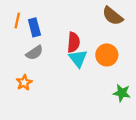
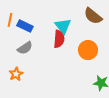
blue rectangle: (34, 27) -> (25, 26), turned -49
cyan triangle: (78, 58) -> (63, 26), moved

